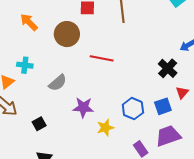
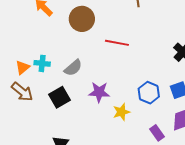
cyan cross: (25, 65) -> (42, 63), moved
black square: (39, 124) -> (59, 97), moved, size x1.5

